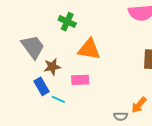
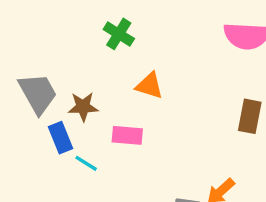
gray trapezoid: (33, 47) -> (38, 93), moved
orange triangle: (89, 49) -> (149, 86), size x0.7

